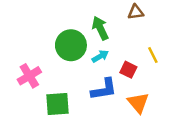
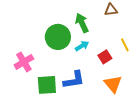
red square: (128, 70) -> (105, 57), turned 32
blue L-shape: (104, 89) -> (74, 80), moved

